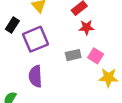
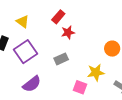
pink square: (96, 56) -> (80, 87), moved
purple semicircle: (35, 76) -> (32, 84), turned -114

